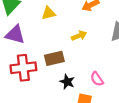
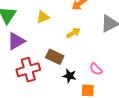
purple triangle: (15, 35) -> (16, 41), turned -36
brown rectangle: (54, 58) -> (55, 57), turned 48

